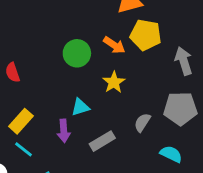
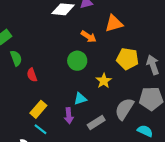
yellow pentagon: (146, 35) -> (128, 59), moved
orange arrow: (114, 45) -> (89, 37), moved
gray semicircle: (142, 122) -> (124, 109), size x1.6

